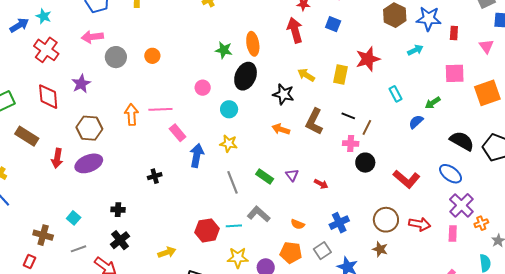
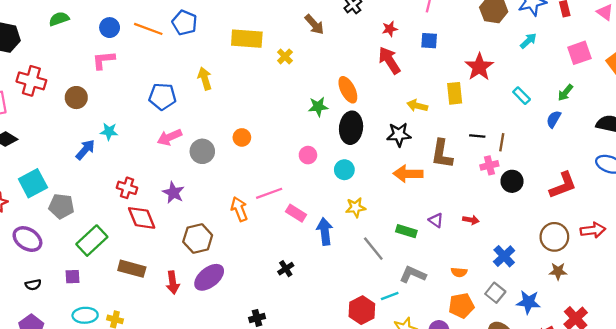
red cross: (46, 50) -> (127, 188), moved, size x0.7
orange arrow: (281, 129) -> (408, 174), size x1.4
red L-shape: (406, 179) -> (563, 185), turned -44

